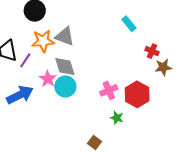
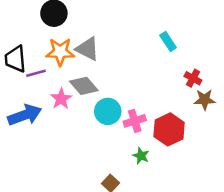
purple line: (25, 60) -> (36, 73), turned 35
gray diamond: (65, 66) -> (84, 86), turned -30
cyan circle: (65, 87) -> (108, 111), moved

